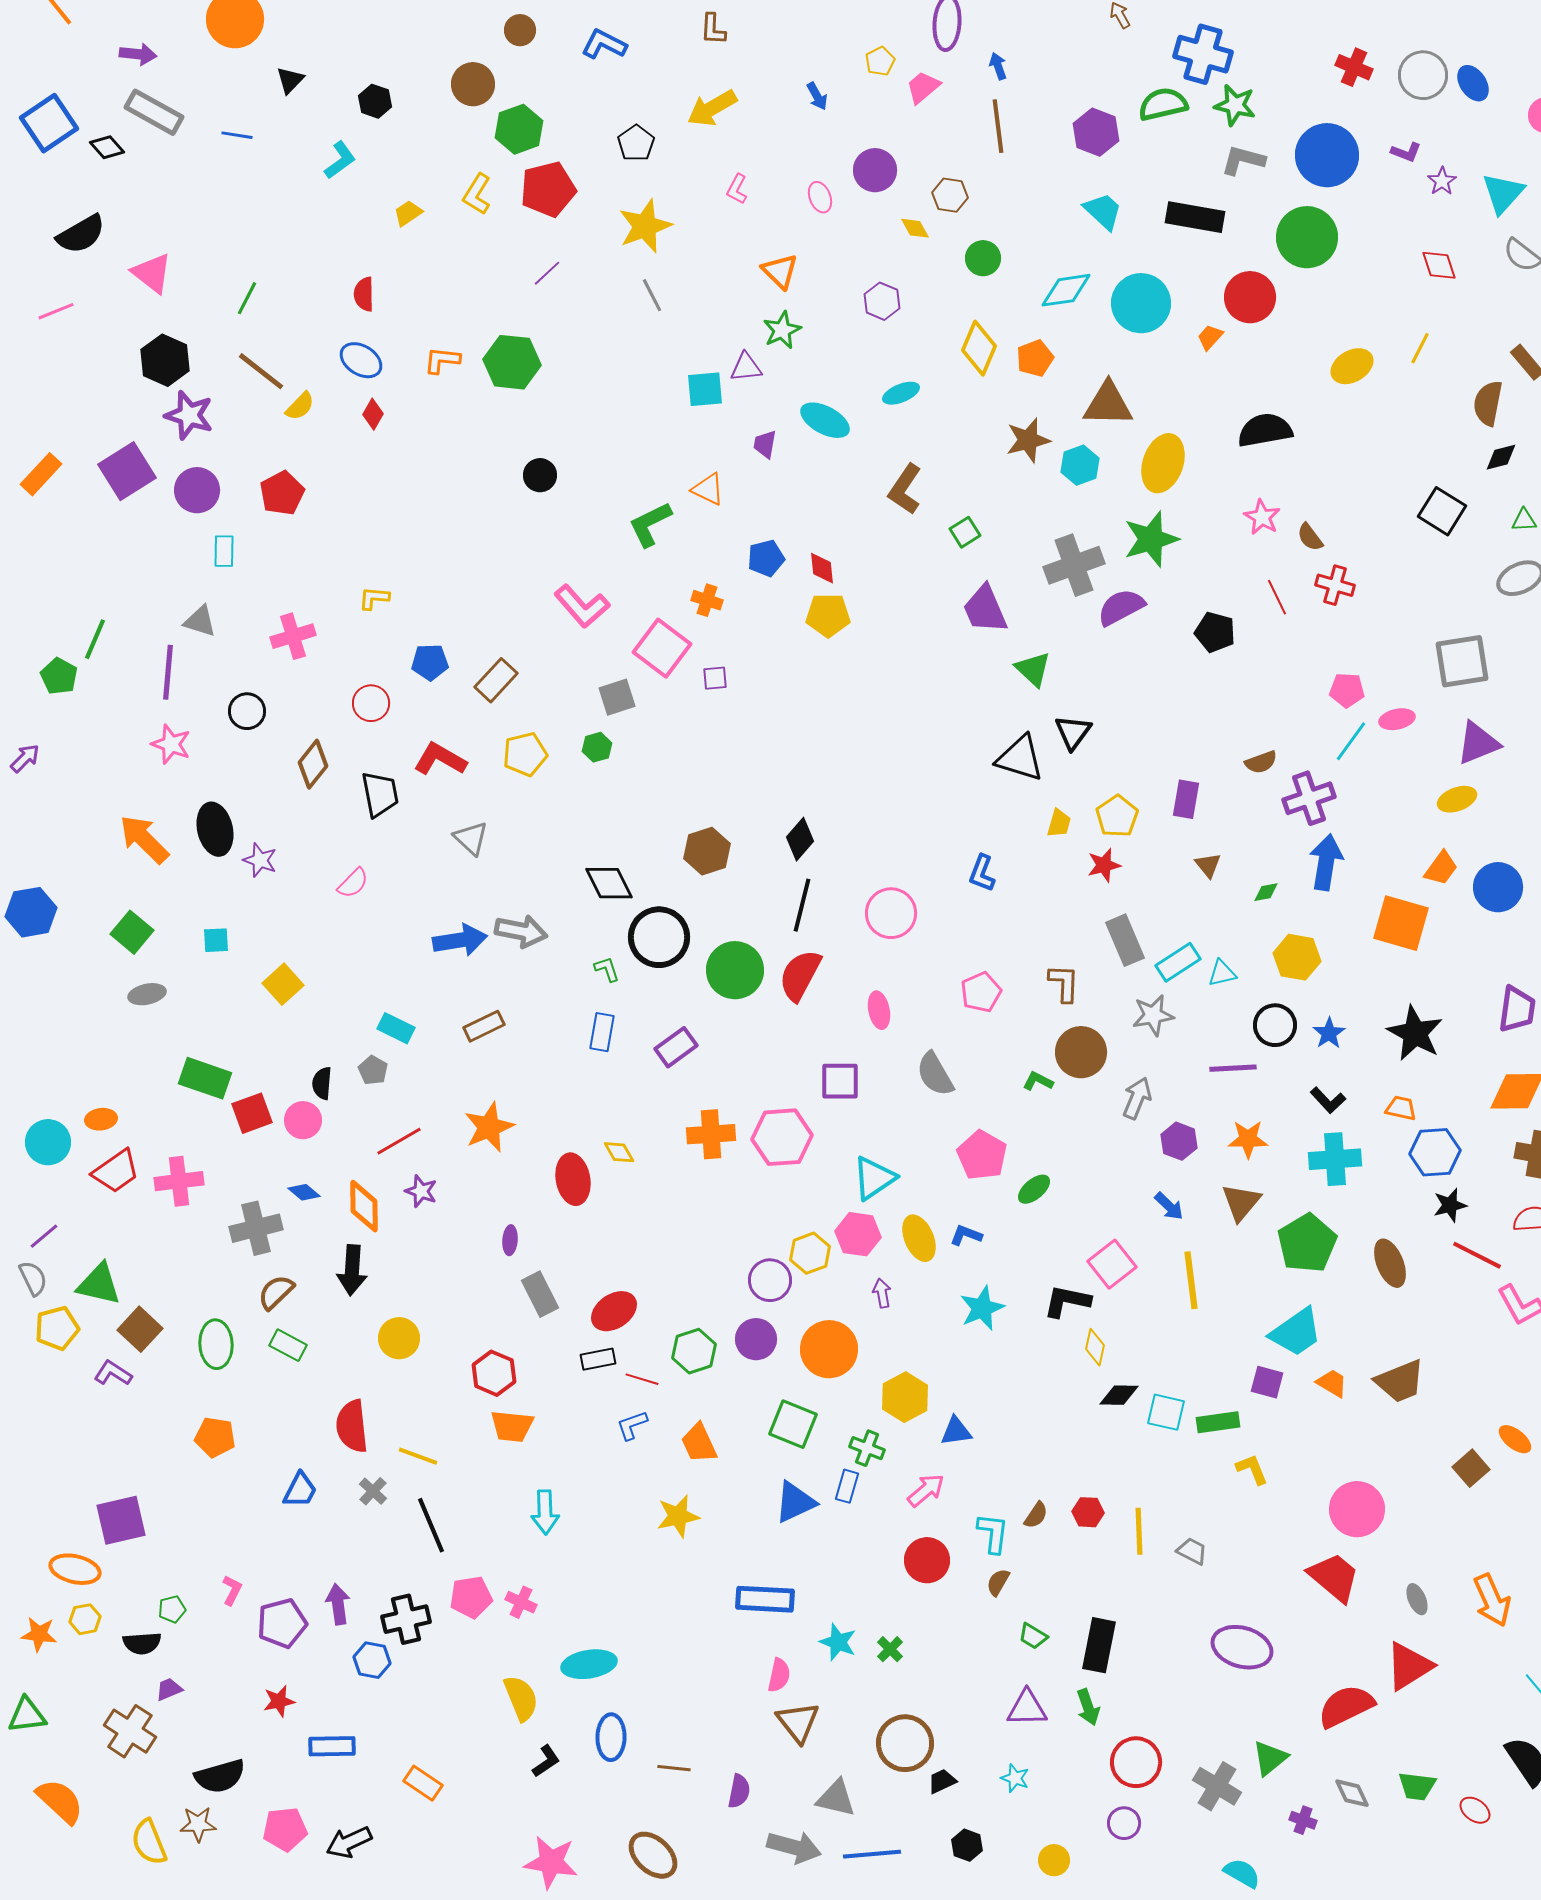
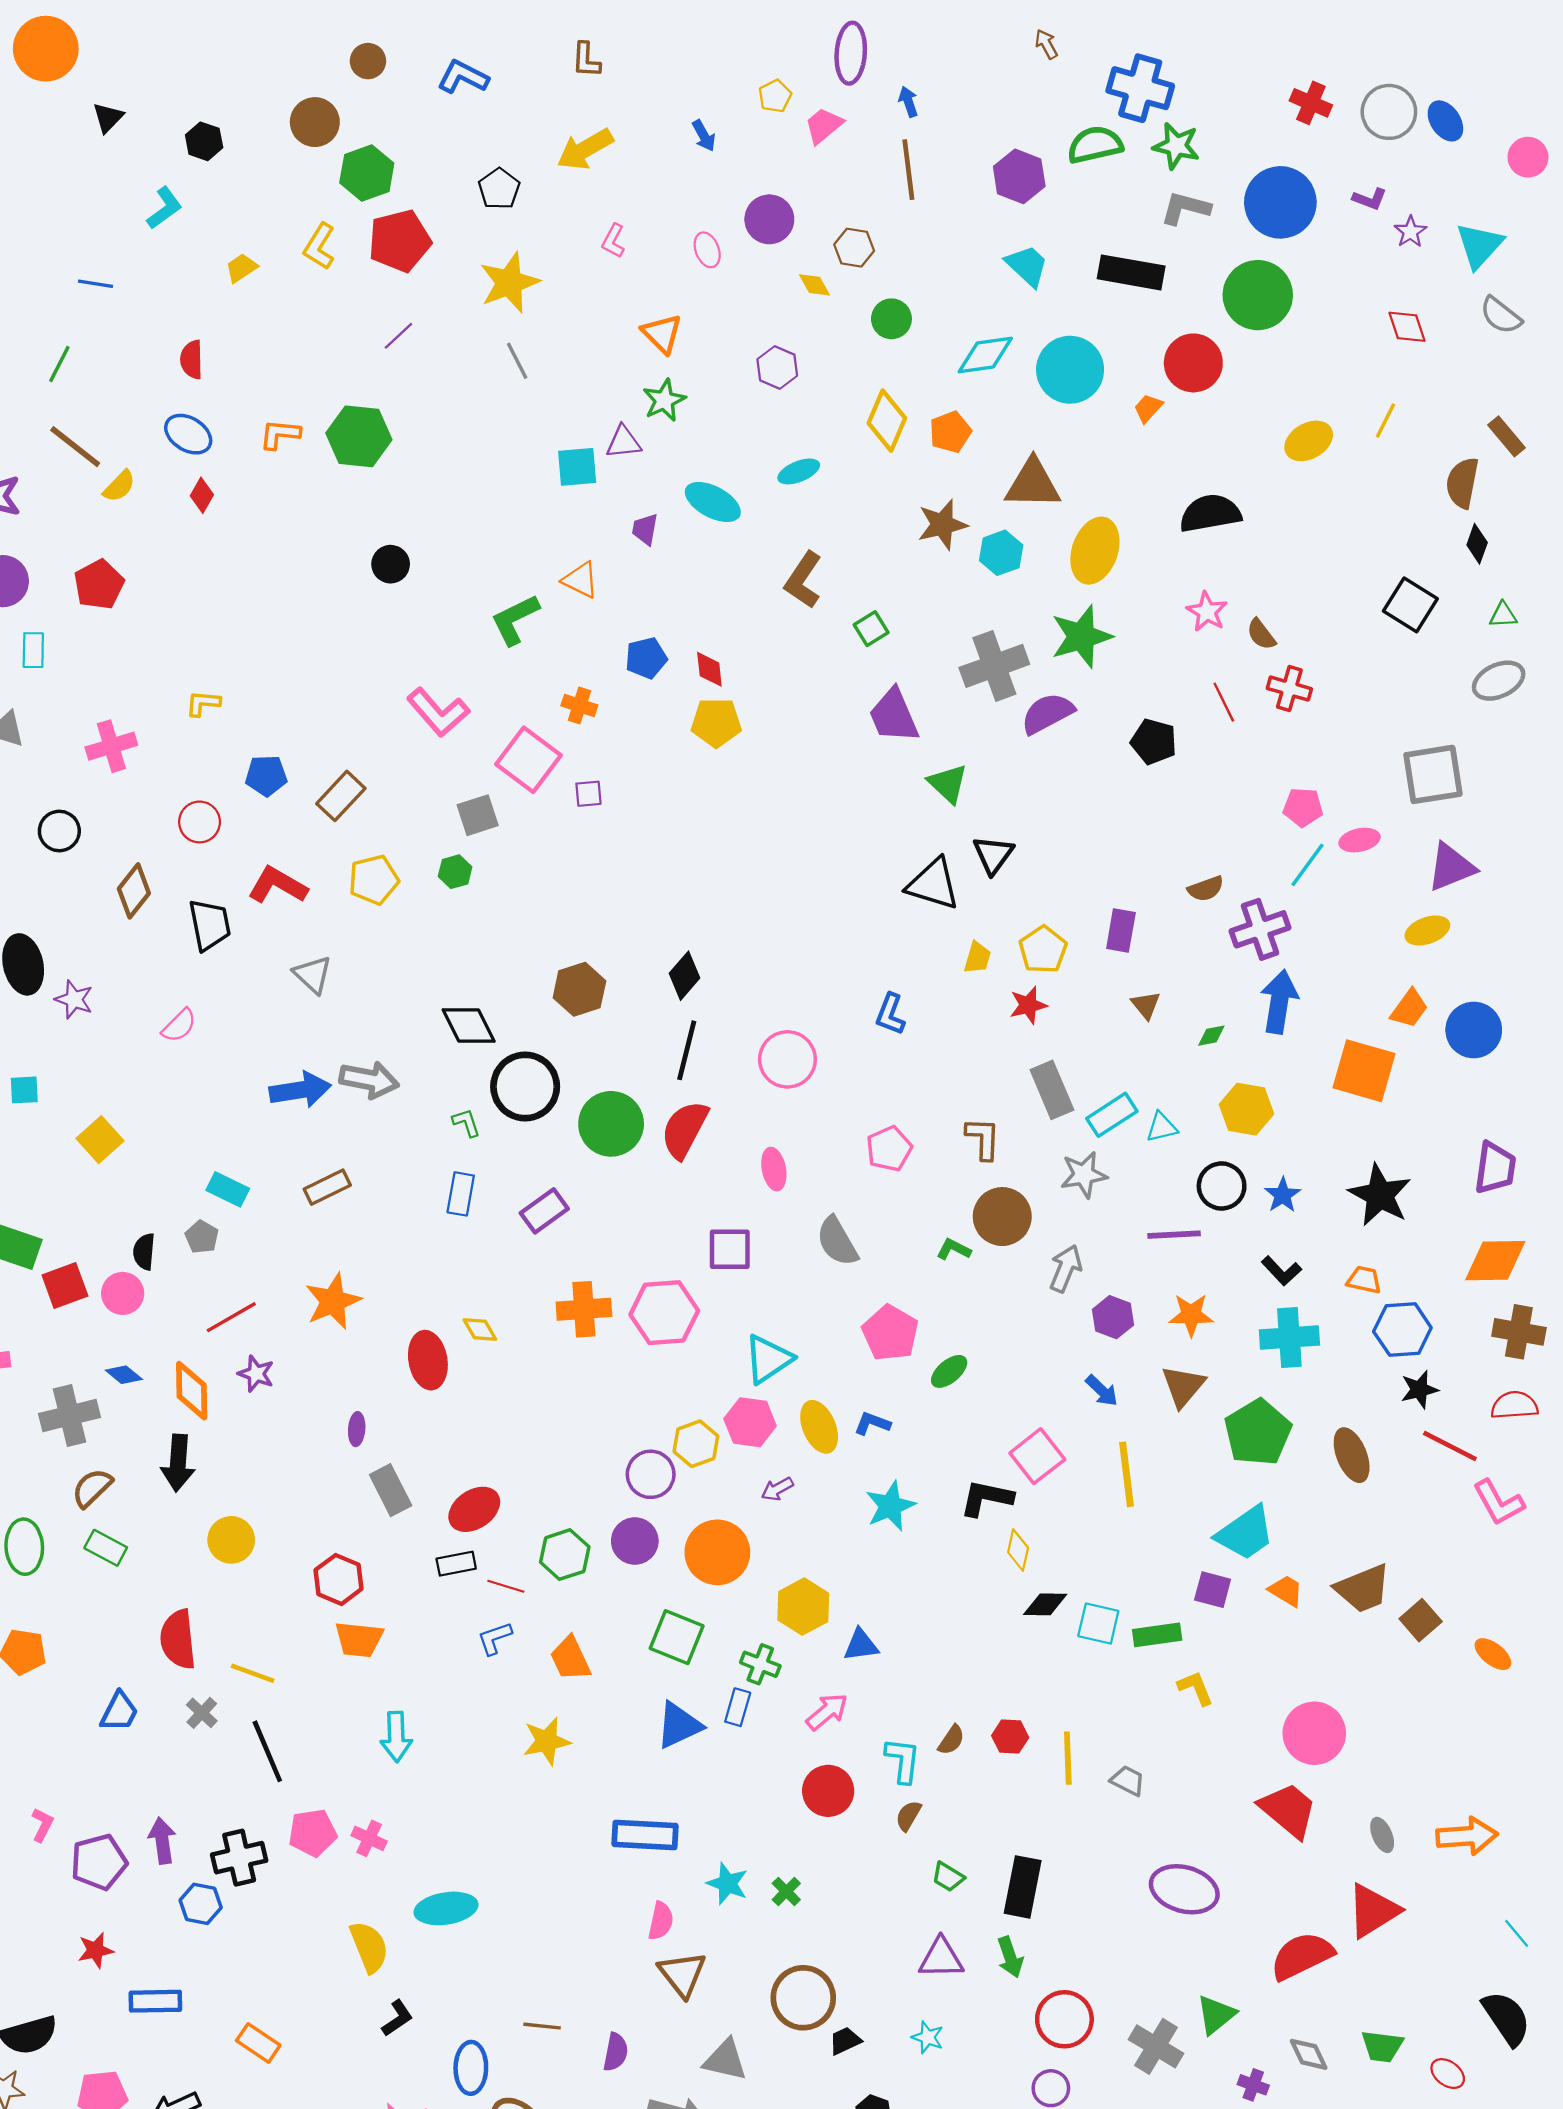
blue line: (237, 135) -> (95, 284), moved
black diamond: (1501, 457) -> (1477, 544), turned -56
purple arrow: (882, 1293) -> (777, 1489), turned -108
brown square: (1471, 1468) -> (1421, 1620), moved
orange arrow: (1492, 1600) -> (1467, 1836), turned -70
blue ellipse: (611, 1737) -> (471, 2068), moved

